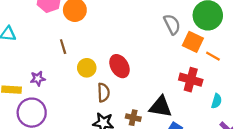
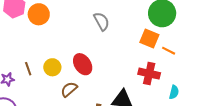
gray semicircle: (172, 24) -> (101, 21), moved
brown line: (63, 47) -> (28, 69), moved
brown semicircle: (103, 93) -> (69, 89), turned -126

